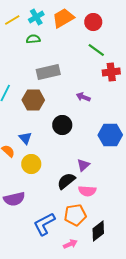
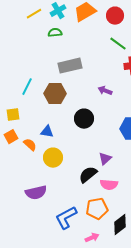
blue triangle: (25, 138) -> (47, 132), turned -40

